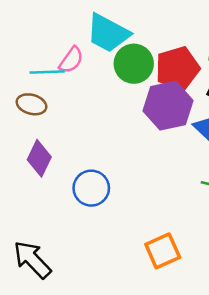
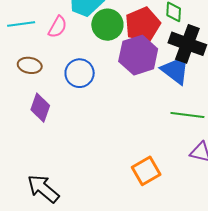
cyan line: (47, 72) -> (21, 24), moved
blue circle: (91, 188) -> (80, 73), moved

